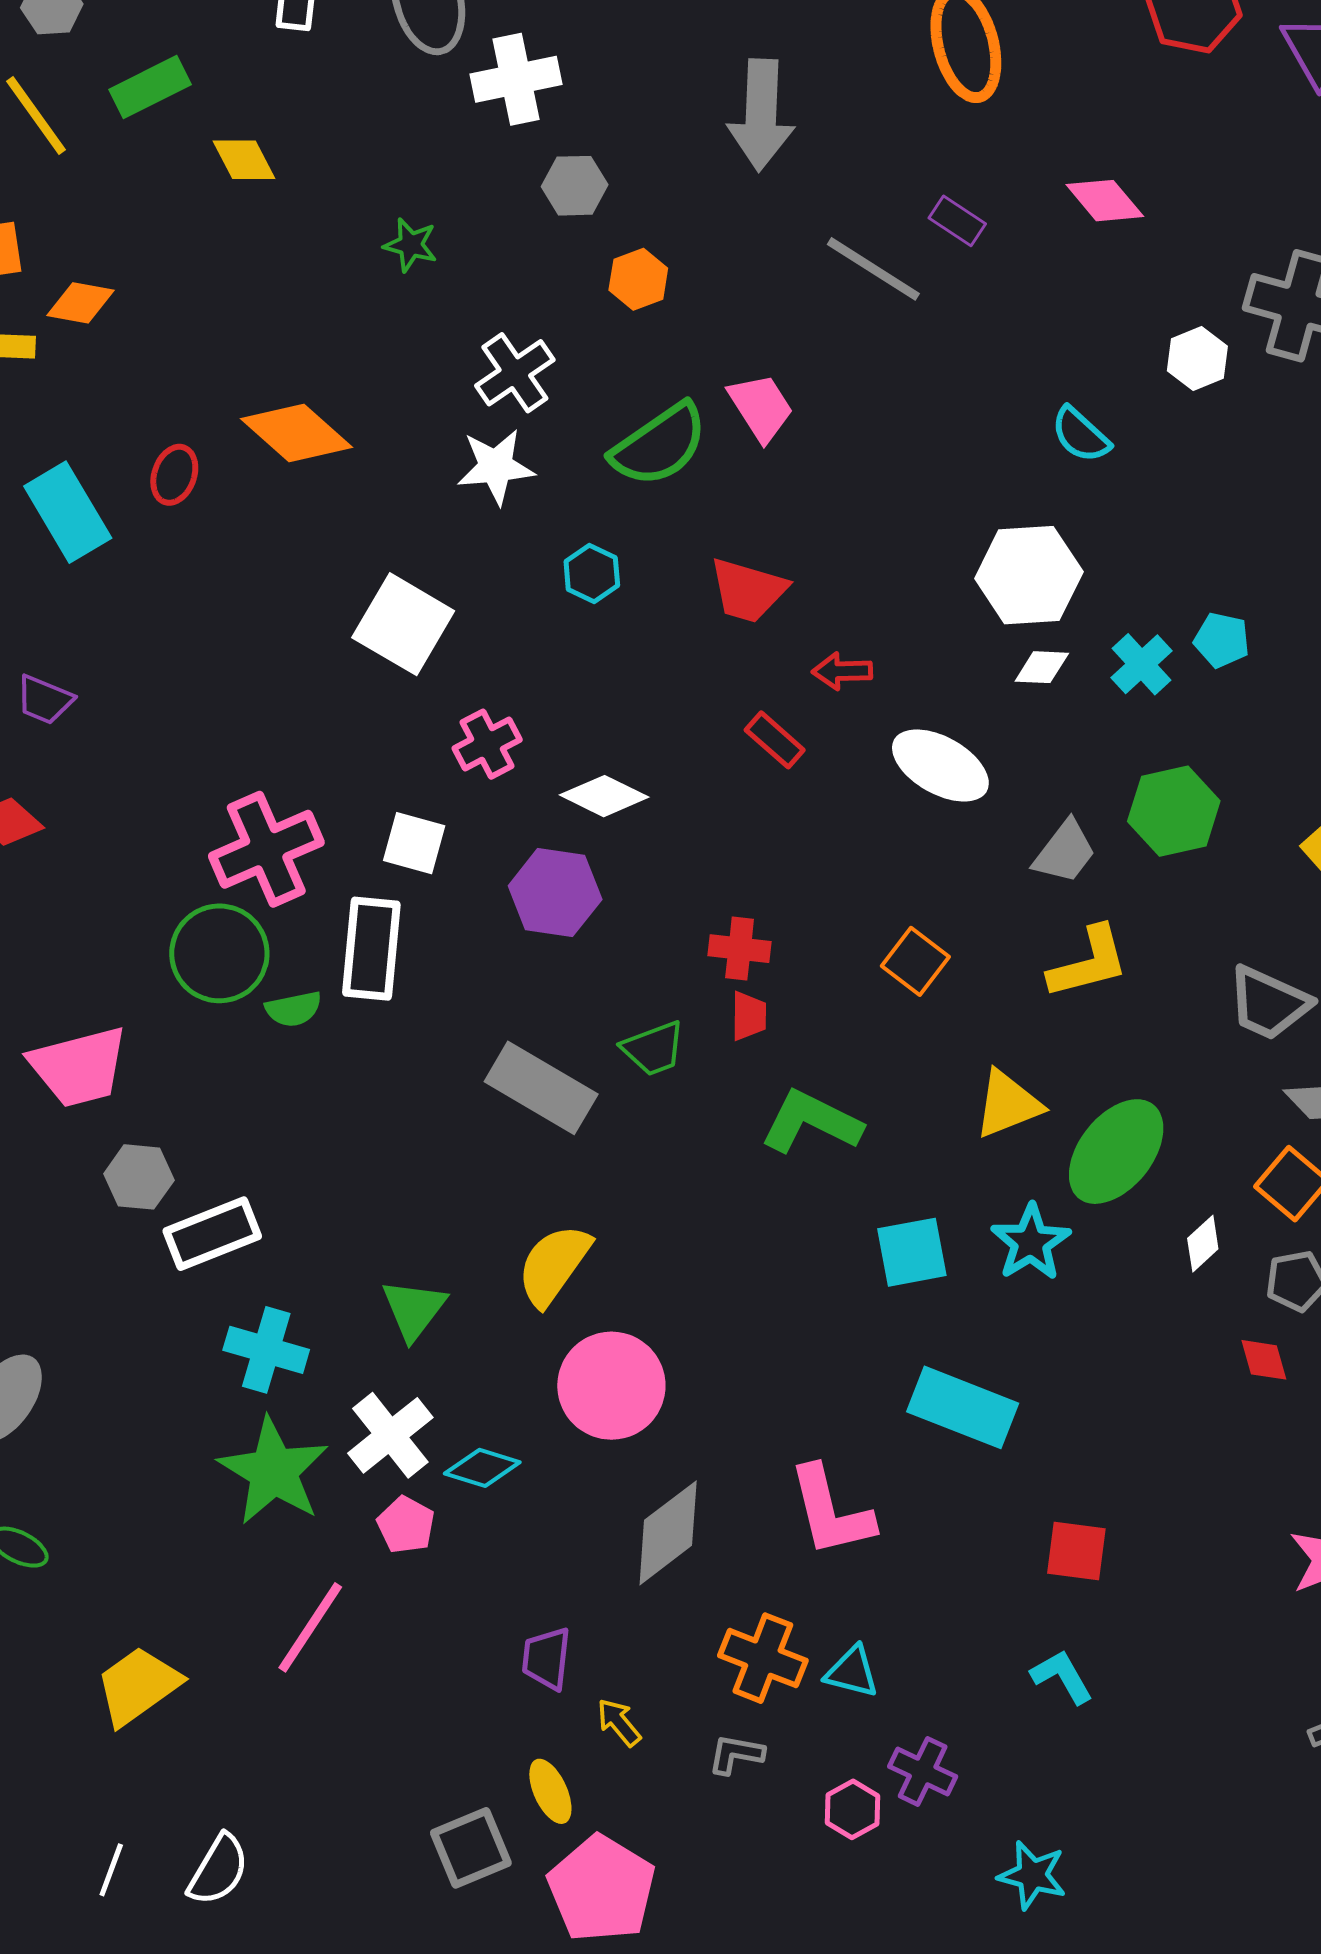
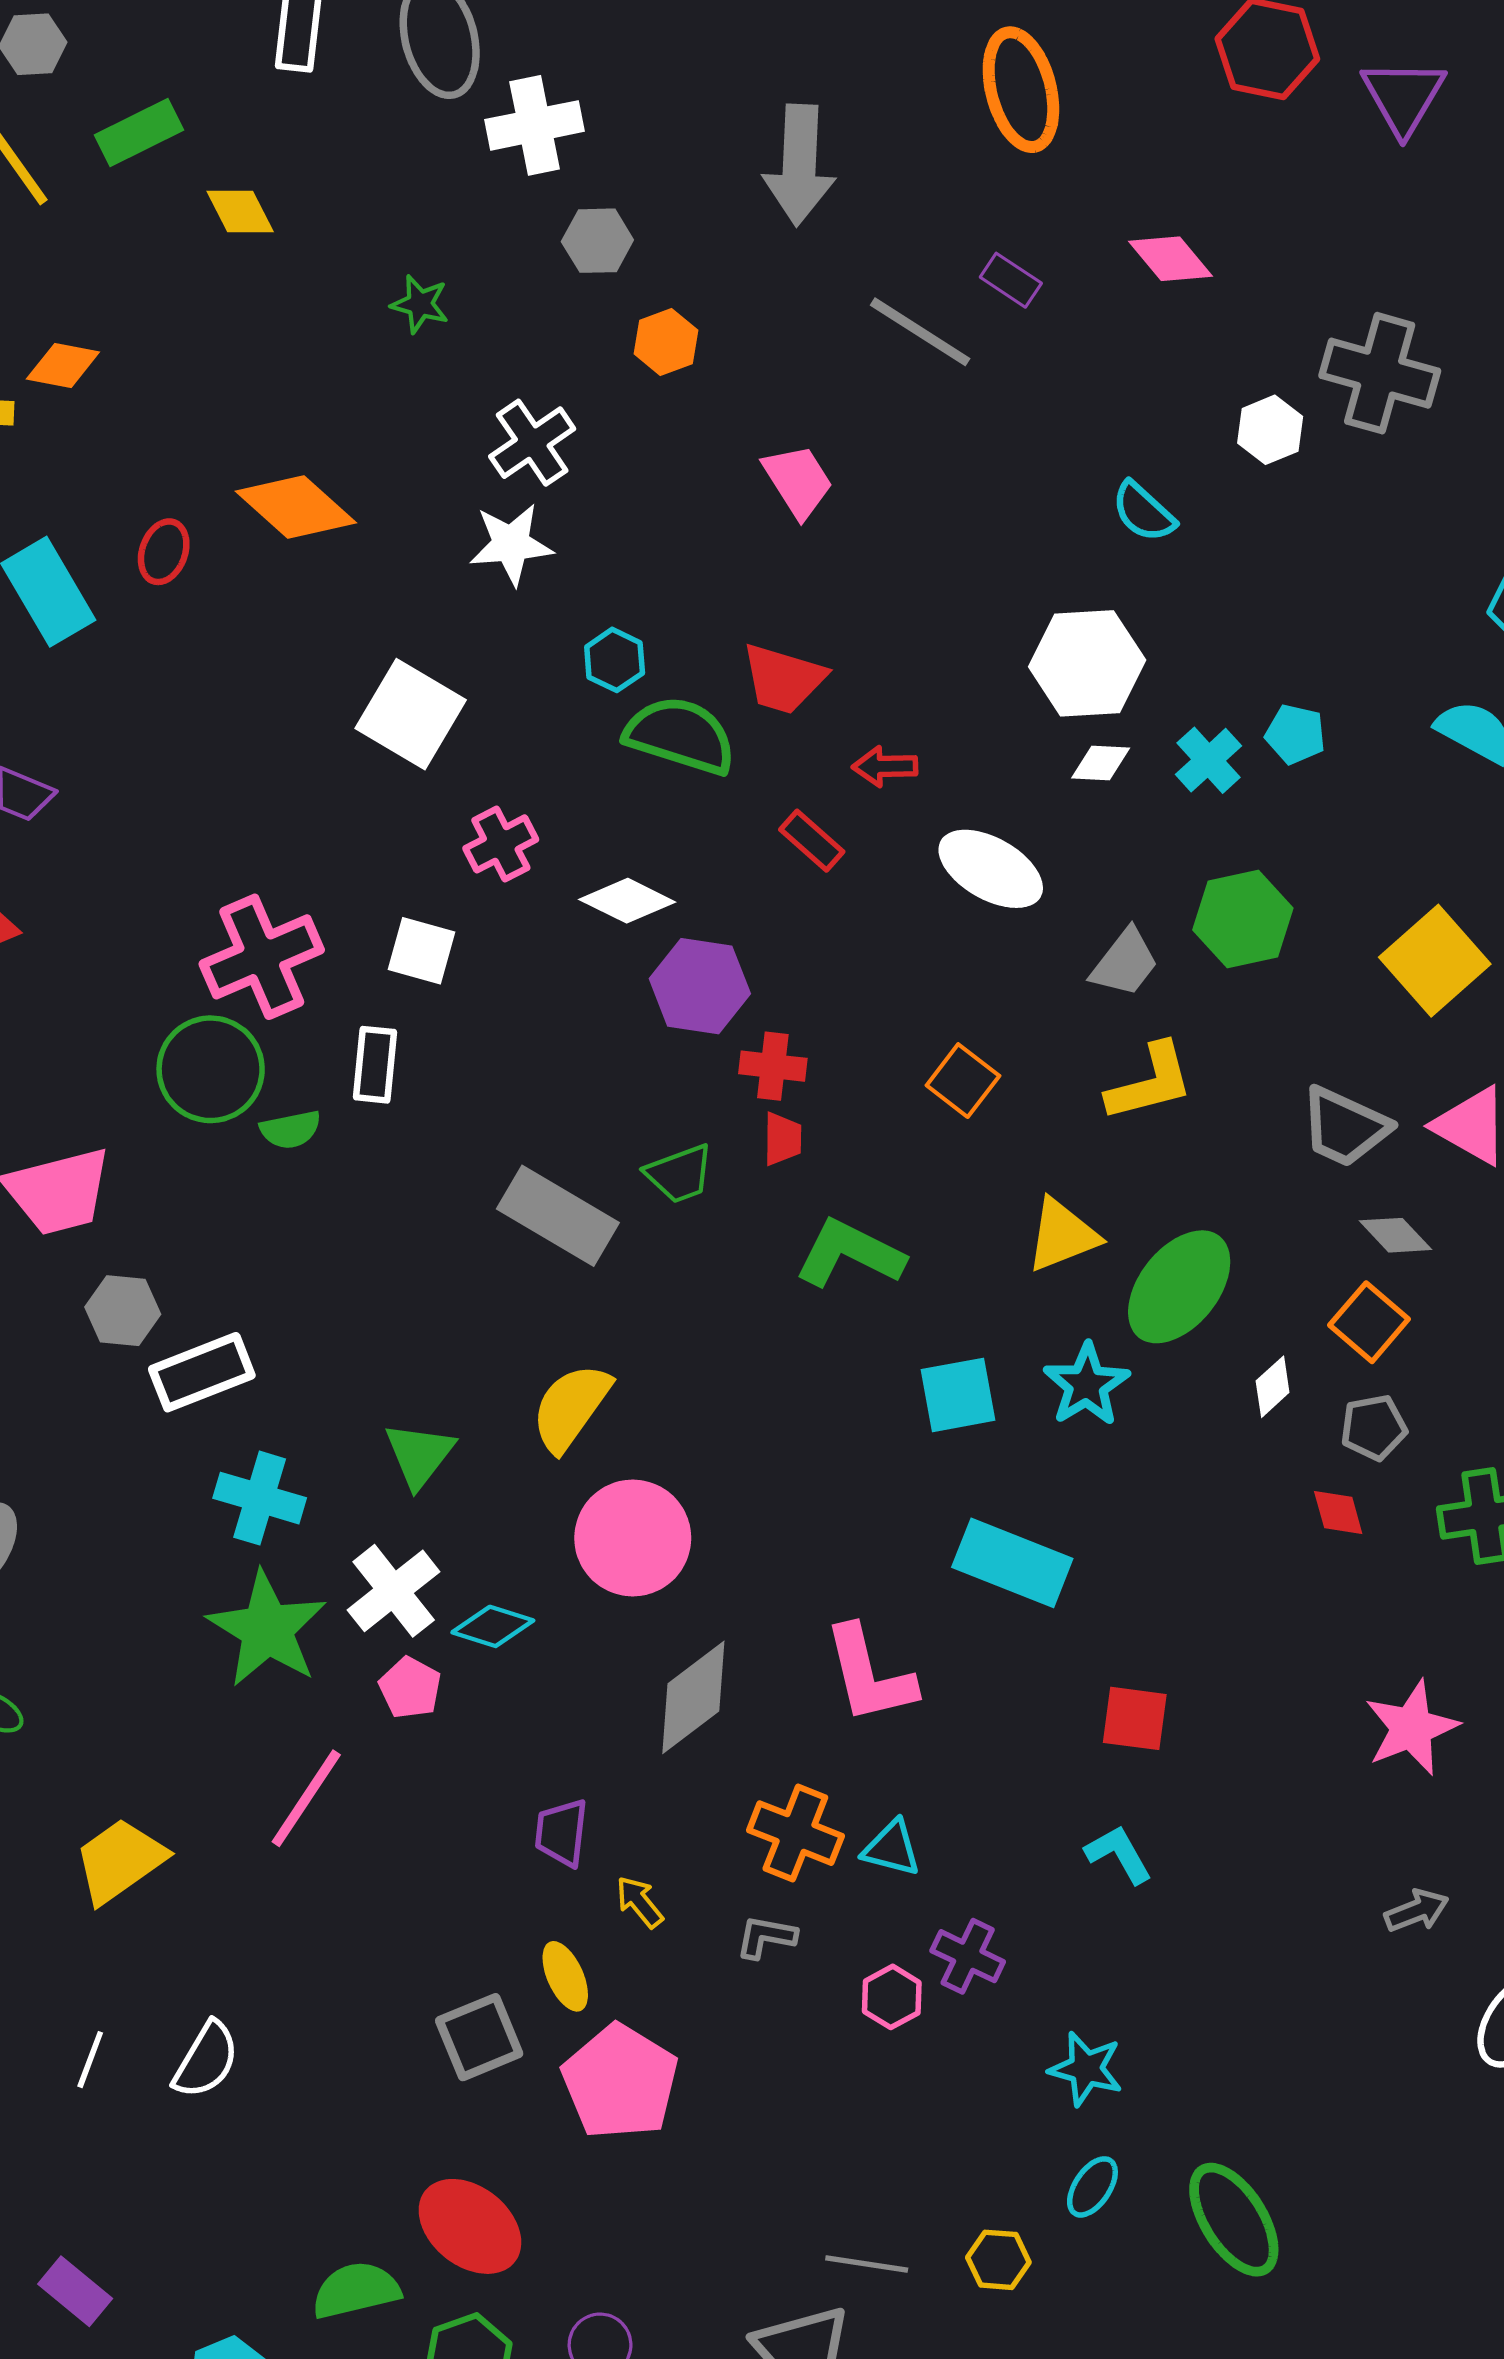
green semicircle: (659, 445) -> (680, 735), moved, turned -128
purple hexagon: (555, 893) -> (700, 986), moved
white rectangle: (371, 949) -> (375, 1065), size x0.7

